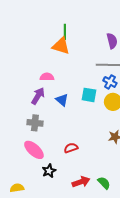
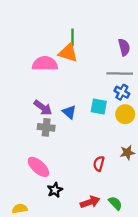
pink semicircle: (47, 77) -> (45, 64), moved, size x1.6
purple arrow: (38, 96) -> (43, 108), turned 96
gray cross: (35, 123) -> (46, 127), moved
red semicircle: (71, 148) -> (99, 164), moved, turned -56

